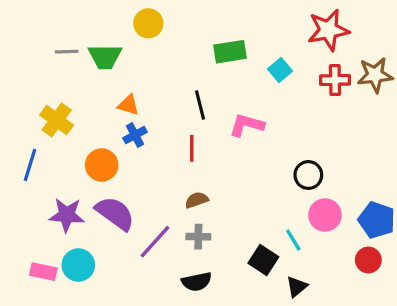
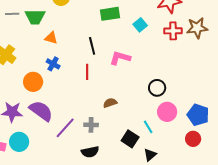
orange triangle: (128, 105) -> (51, 38), moved
blue cross: (135, 135) -> (53, 64), turned -32
brown semicircle: (197, 200) -> (110, 103), moved

